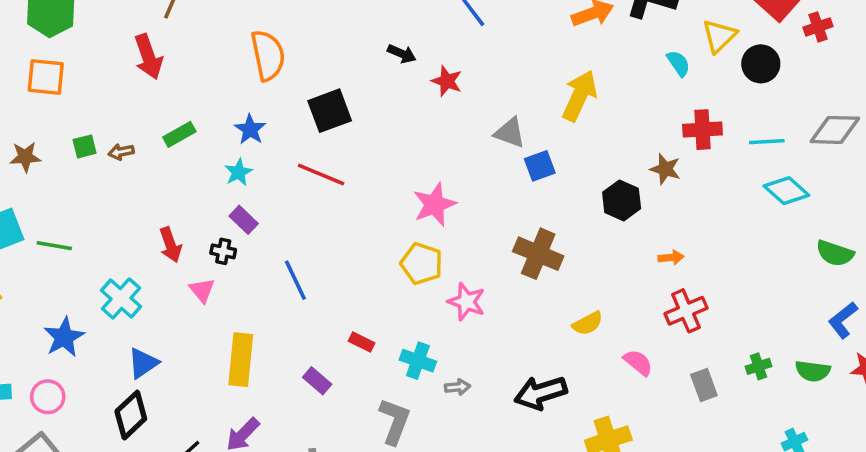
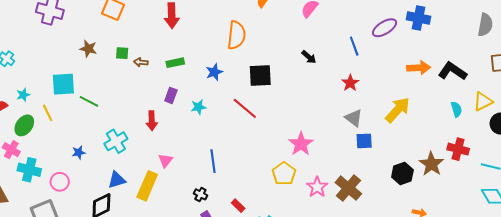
red star: (447, 81) -> (350, 83), moved
brown star: (665, 169) -> (431, 164), size x1.4
cyan star: (238, 172) -> (198, 107), moved
pink star: (434, 204) -> (301, 144), turned -30
purple rectangle: (244, 220) -> (171, 95), moved, turned 49
black cross: (223, 251) -> (200, 194), moved
pink triangle: (202, 290) -> (165, 160), moved
pink star: (467, 302) -> (317, 187), moved
blue star: (64, 337) -> (79, 152), size x0.6
yellow rectangle: (241, 360) -> (147, 186), moved

